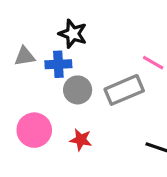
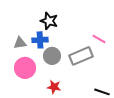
gray triangle: (25, 56) -> (20, 43), moved
pink circle: (34, 130) -> (25, 68), moved

